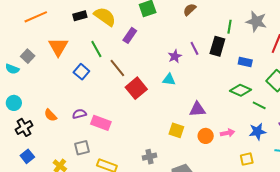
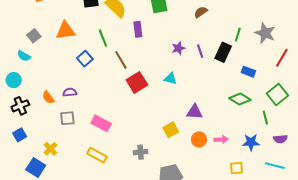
purple rectangle: (130, 35) -> (138, 29), turned -49
orange triangle: (58, 47) -> (65, 31), turned 45
purple star: (175, 56) -> (178, 48), moved
cyan semicircle: (12, 69) -> (24, 56), moved
green line: (259, 105) -> (265, 117), moved, turned 40
purple semicircle: (79, 114) -> (70, 92), moved
pink rectangle: (101, 123) -> (101, 123), moved
yellow square: (176, 130) -> (171, 130), turned 35
gray square: (82, 148) -> (67, 118), moved

